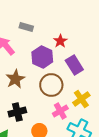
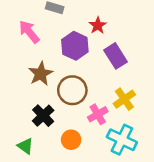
brown circle: (51, 85) -> (72, 90), moved
black cross: (17, 112) -> (43, 116), turned -30

